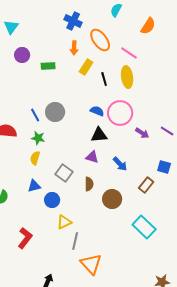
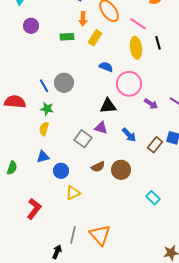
green rectangle: (48, 66) -> (67, 37), moved
black line: (104, 79) -> (158, 43), moved
blue semicircle: (97, 111) -> (106, 67), moved
gray square: (64, 173) -> (83, 139), moved
brown semicircle: (89, 184) -> (98, 167), moved, turned 64
brown rectangle: (146, 185) -> (155, 145), moved
cyan rectangle: (144, 227) -> (153, 198), size x0.6
gray line: (75, 241) -> (73, 235), moved

